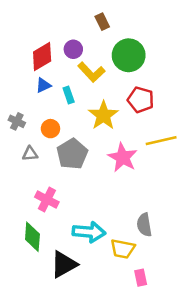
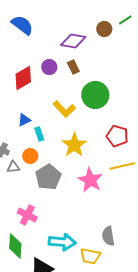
purple circle: (73, 49) -> (49, 67), moved
red diamond: (42, 56) -> (23, 78), moved
cyan rectangle: (69, 95) -> (39, 134), moved
red pentagon: (141, 100) -> (117, 136), moved
gray triangle: (30, 154) -> (13, 167), moved

